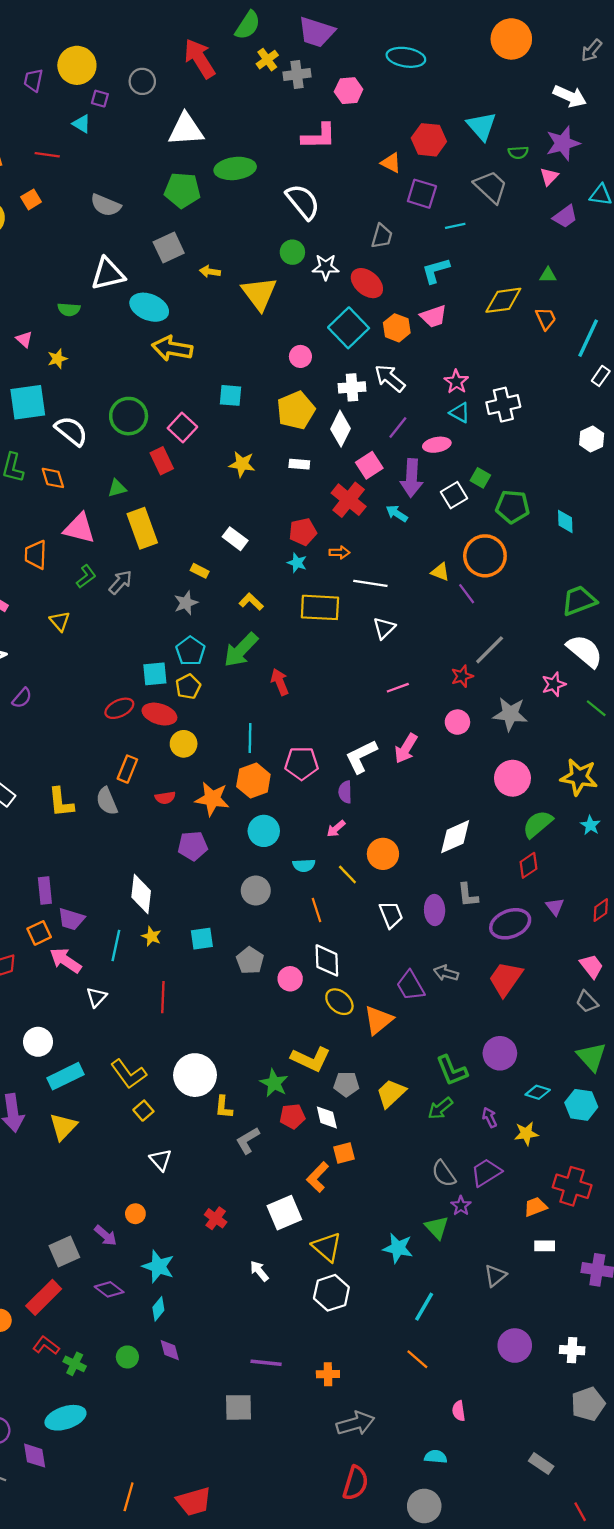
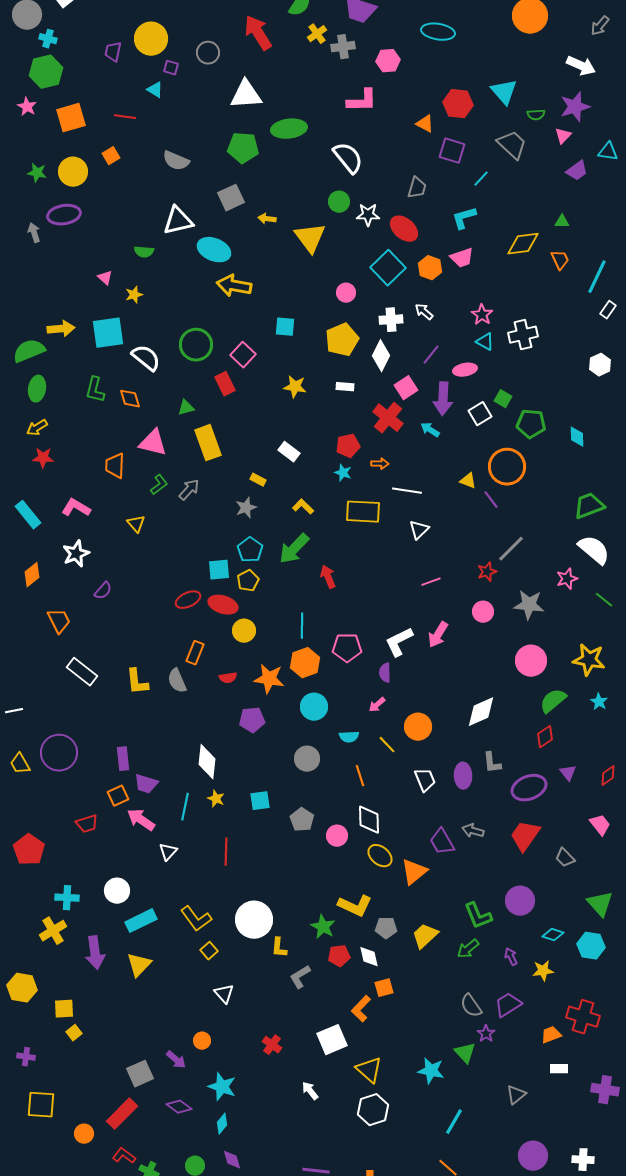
cyan line: (455, 226) -> (481, 179), turned -36
white arrow: (390, 378) -> (424, 312), size x0.7
gray trapezoid: (587, 1002) -> (565, 858), moved

